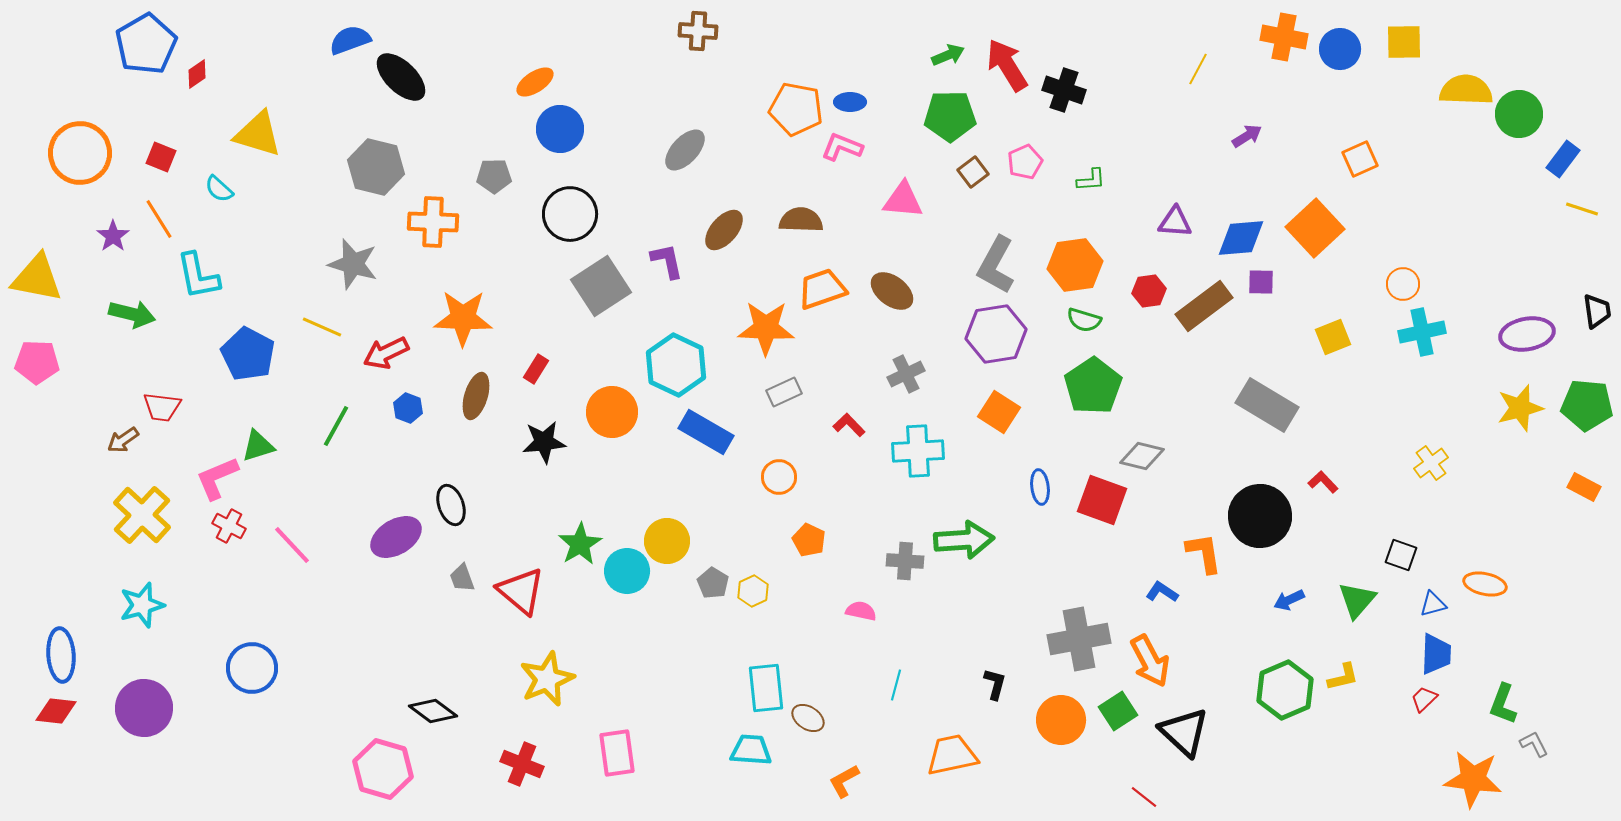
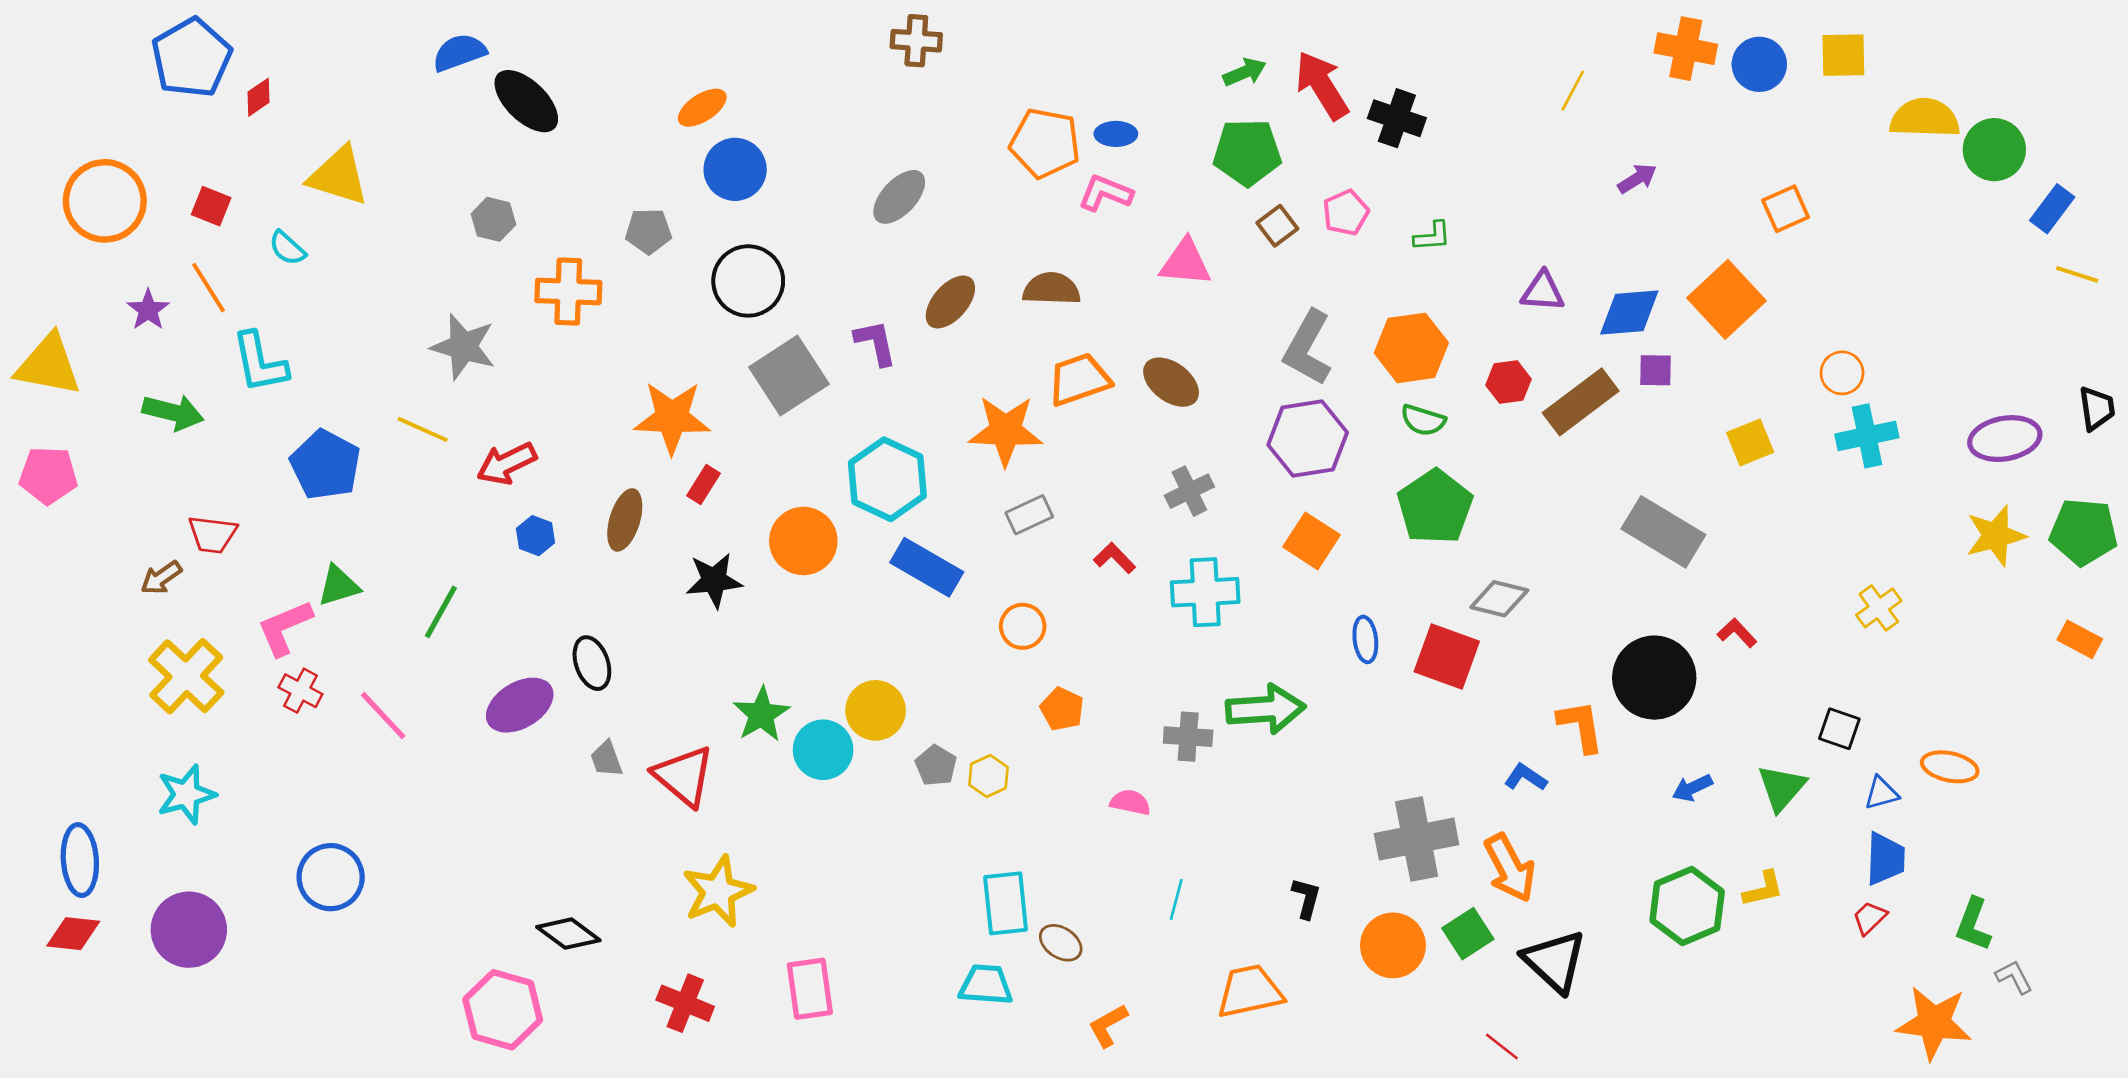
gray hexagon: (376, 167) -> (493, 219), size x0.6
orange star: (463, 318) -> (672, 418), moved
green line: (336, 426) -> (441, 612), moved

